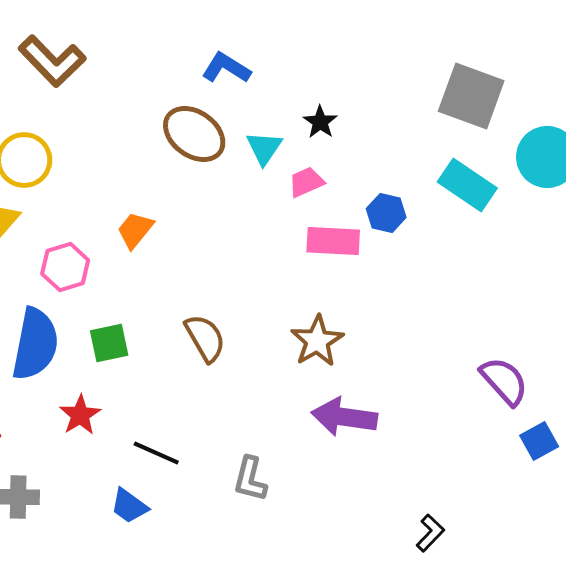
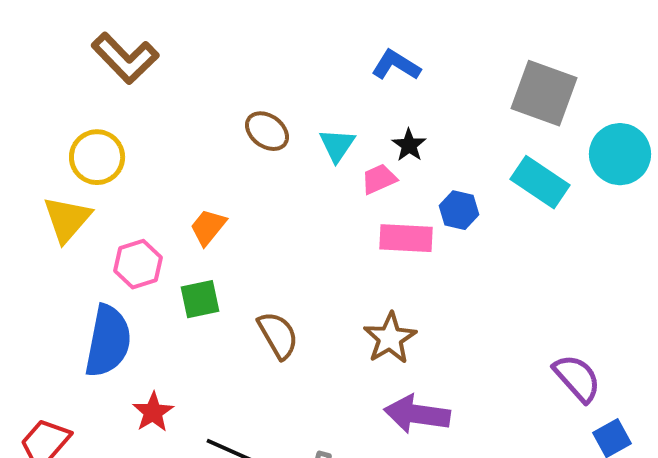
blue L-shape: (226, 68) -> (396, 65), moved
black star: (320, 122) -> (409, 145), moved
brown ellipse: (194, 134) -> (267, 131), size x0.7
green square: (109, 343) -> (200, 299), moved

